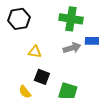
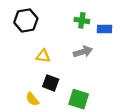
green cross: (71, 19) -> (82, 20), size x0.6
blue rectangle: (92, 41) -> (104, 29), moved

